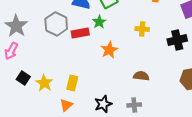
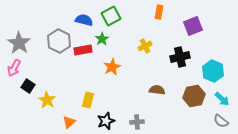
yellow cross: (142, 29) -> (145, 46), turned -32
brown semicircle: (141, 76) -> (157, 90), moved
black square: (23, 78) -> (28, 86), moved
yellow rectangle: (72, 83) -> (88, 100), moved

